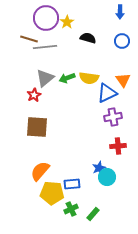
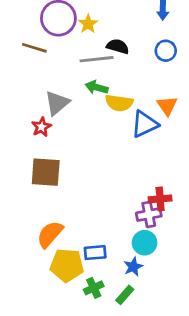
gray line: (45, 47) -> (97, 59), moved
green arrow: (67, 78) -> (97, 87), moved, turned 35
purple cross: (113, 117) -> (149, 214), moved
blue star: (99, 168) -> (133, 267), moved

